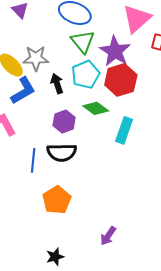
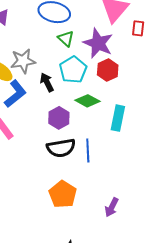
green triangle: (83, 42) -> (66, 39), size x0.7
red hexagon: (121, 80) -> (108, 70), size x0.7
blue line: (33, 160) -> (88, 150), moved
purple arrow: (108, 236) -> (112, 207), moved

